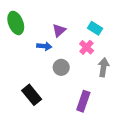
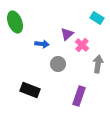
cyan rectangle: (95, 28) -> (97, 18), moved
purple triangle: (59, 30) -> (67, 34), moved
black rectangle: (32, 95) -> (30, 90), turned -30

